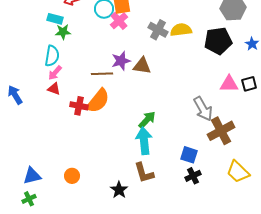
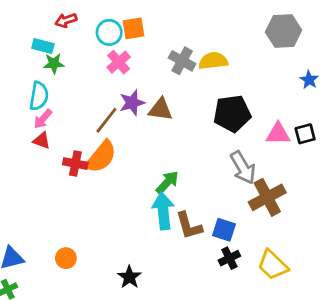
pink cross: (119, 21) -> (119, 62), moved
black pentagon: (218, 41) -> (232, 114), moved
brown line: (102, 74) -> (106, 120), turned -50
yellow trapezoid: (238, 172) -> (273, 265), moved
brown L-shape: (144, 173) -> (189, 226), moved

